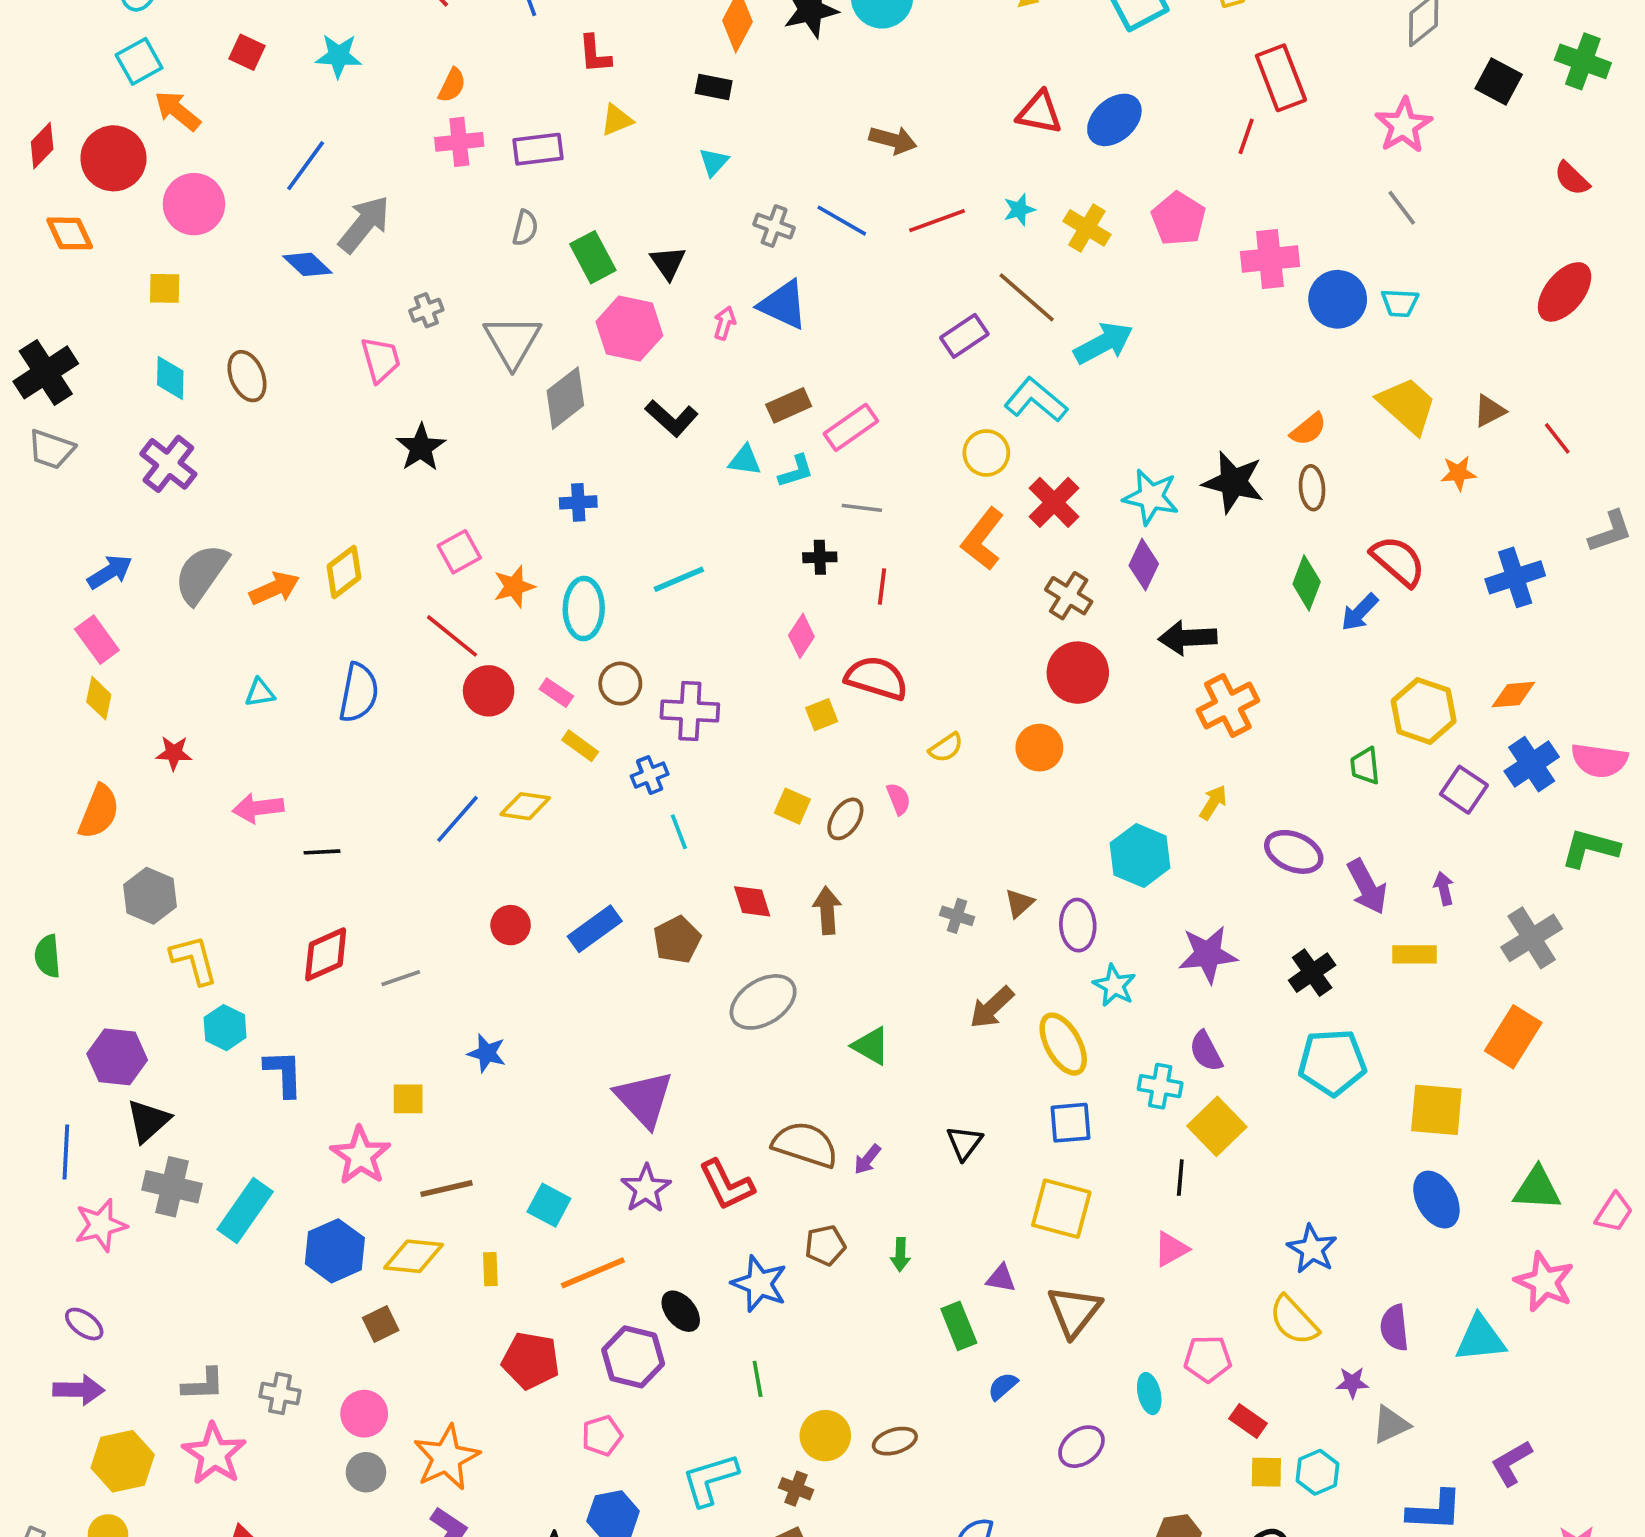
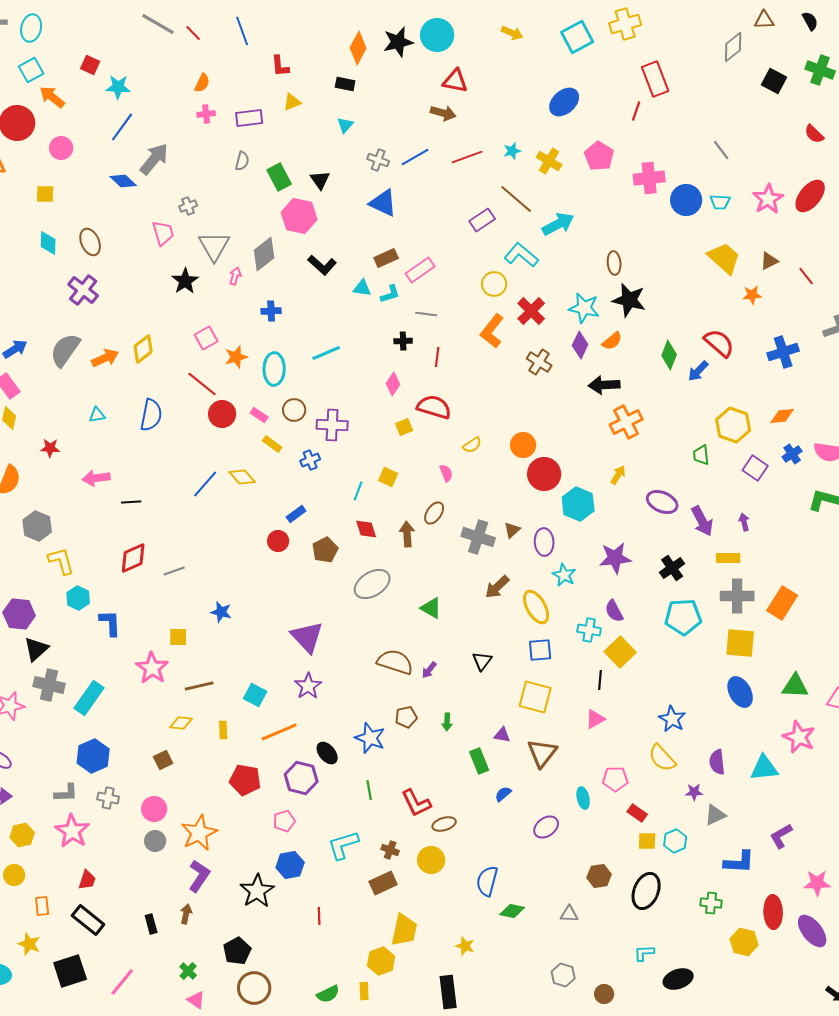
cyan star: (339, 56) -> (118, 87), moved
red triangle: (1039, 113) -> (455, 81), moved
pink star: (1404, 125) -> (768, 199), moved
pink cross: (459, 142) -> (206, 114), size x0.7
pink circle: (194, 204) -> (61, 148), size x0.7
blue line: (842, 221) -> (415, 157), turned -60
pink arrow: (725, 323) -> (235, 276), moved
gray triangle: (512, 341) -> (214, 246), moved
orange semicircle: (1308, 429) -> (612, 341), moved
purple cross: (168, 464) -> (83, 290), moved
brown ellipse: (1312, 488) -> (614, 263), moved
red circle: (1078, 673) -> (544, 474), moved
blue cross: (1532, 764) -> (792, 454), size x0.7
yellow diamond: (525, 806) -> (242, 477), turned 40
brown ellipse: (845, 819) -> (434, 513), moved
cyan line: (679, 832) -> (358, 491), moved, turned 42
gray cross: (957, 916) -> (478, 537), size x1.8
red circle: (511, 925) -> (278, 541), moved
blue rectangle: (595, 929) -> (296, 514), moved, size x0.7
gray cross: (1532, 938) -> (737, 596), moved, turned 32
red L-shape: (726, 1185) -> (416, 803), moved
blue hexagon: (335, 1251) -> (93, 756), moved
yellow diamond: (414, 1256) -> (181, 723), size x0.7
yellow circle: (825, 1436) -> (431, 860), moved
yellow hexagon: (123, 1461) -> (22, 835), size x0.7

